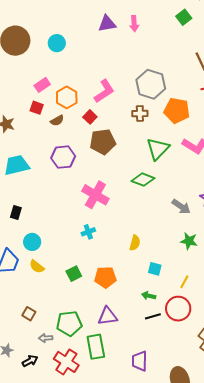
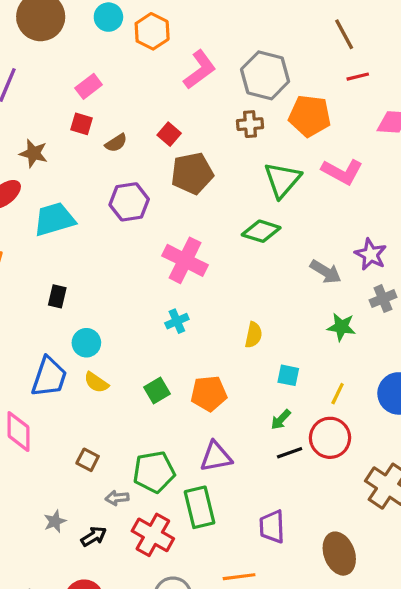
pink L-shape: (104, 91) -> (200, 70), moved
orange hexagon: (67, 97) -> (152, 31), moved
green arrow: (149, 296) -> (281, 420), turned -56

